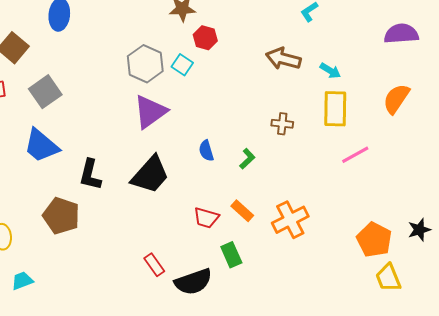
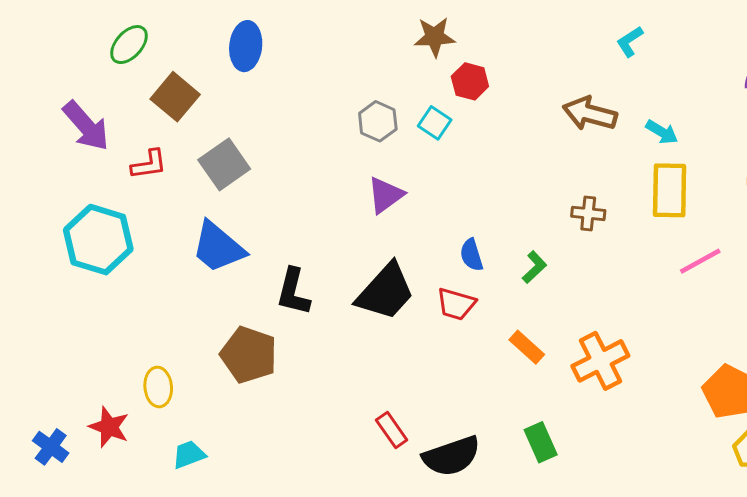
gray hexagon: (145, 64) -> (378, 121), size x0.7
purple triangle: (150, 112) -> (385, 195), size x0.7
red trapezoid: (206, 218) -> (456, 304), moved
green rectangle: (231, 255) -> (541, 442), moved

